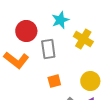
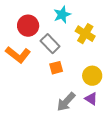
gray rectangle: (48, 49) -> (50, 44), turned -36
orange square: (54, 81) -> (56, 68), moved

